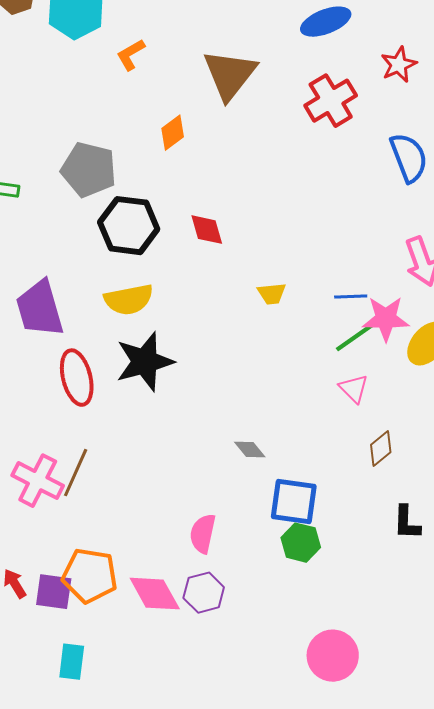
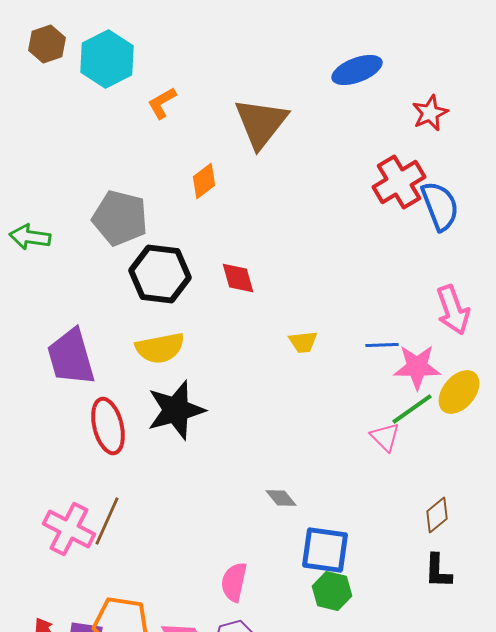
red cross: (331, 101) -> (399, 182), moved
green line: (356, 337) -> (412, 409), moved
brown diamond: (381, 449) -> (437, 515), moved

